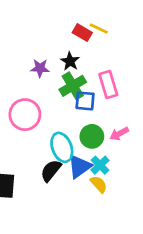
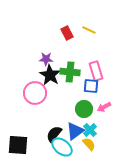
red rectangle: (82, 33) -> (67, 33), moved, turned 32
black star: (70, 61) -> (50, 75), moved, size x1.5
green cross: (73, 86) -> (70, 72), turned 36
blue square: (85, 101) -> (91, 86), moved
cyan ellipse: (62, 147) -> (62, 147), moved, turned -30

